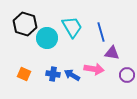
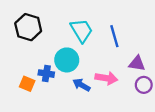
cyan circle: (47, 38) -> (67, 60), moved
purple triangle: (112, 53) -> (137, 63), moved
blue cross: (53, 74) -> (46, 74), moved

